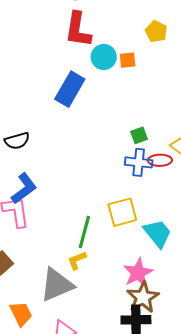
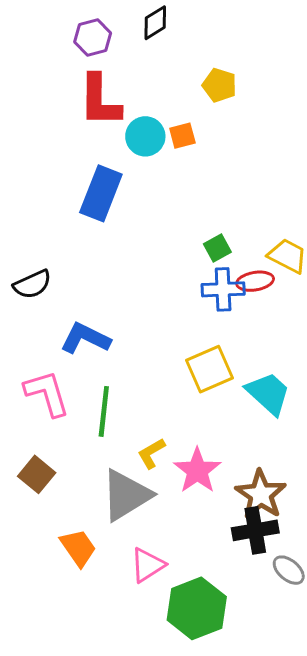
blue L-shape: (24, 189) -> (85, 338), moved, turned -108
green line: (84, 232) -> (104, 411), moved
pink star: (138, 273) -> (197, 471), moved

